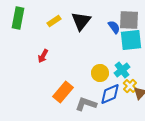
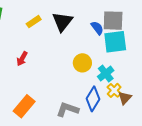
yellow circle: (100, 73) -> (82, 63), moved
orange rectangle: (63, 92) -> (24, 106), moved
blue diamond: (110, 94) -> (93, 99), turned -35

